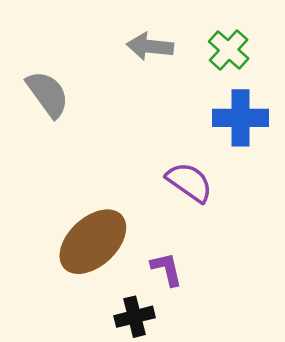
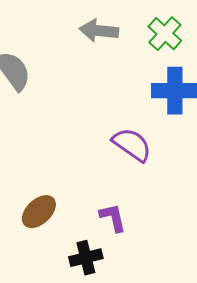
brown ellipse: (93, 242) -> (39, 212), moved, size x0.6

